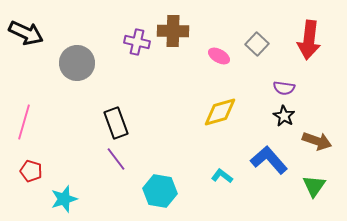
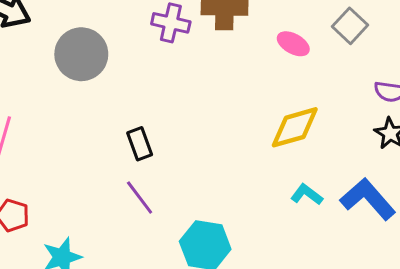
black rectangle: (116, 123) -> (140, 144), size x0.7
cyan L-shape: (222, 176) -> (307, 195), moved

